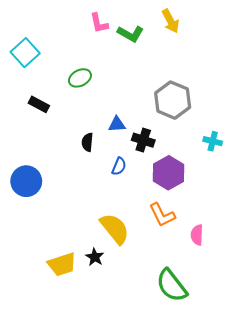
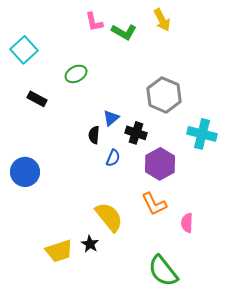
blue triangle: (117, 124) -> (111, 118), turned -36
cyan cross: (213, 141) -> (202, 134), size x1.6
black semicircle: (87, 142) -> (94, 135), moved

